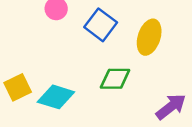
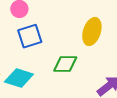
blue square: (101, 25) -> (30, 36), moved, turned 35

